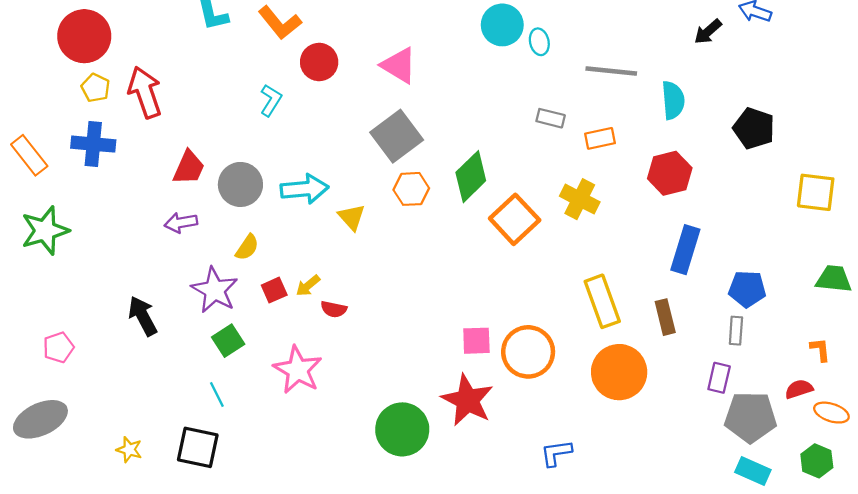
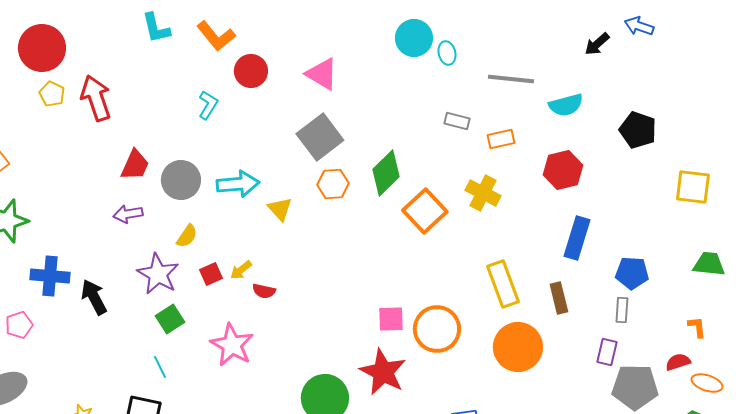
cyan semicircle: (673, 100) -> (566, 105), turned 80
blue cross: (93, 144) -> (50, 276), moved

